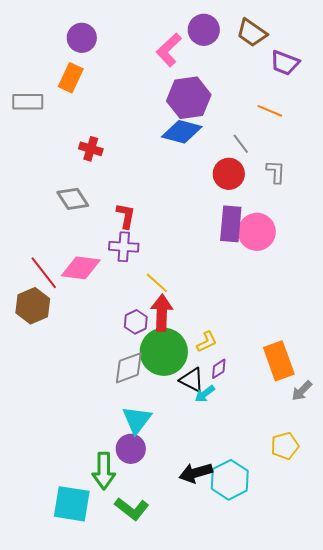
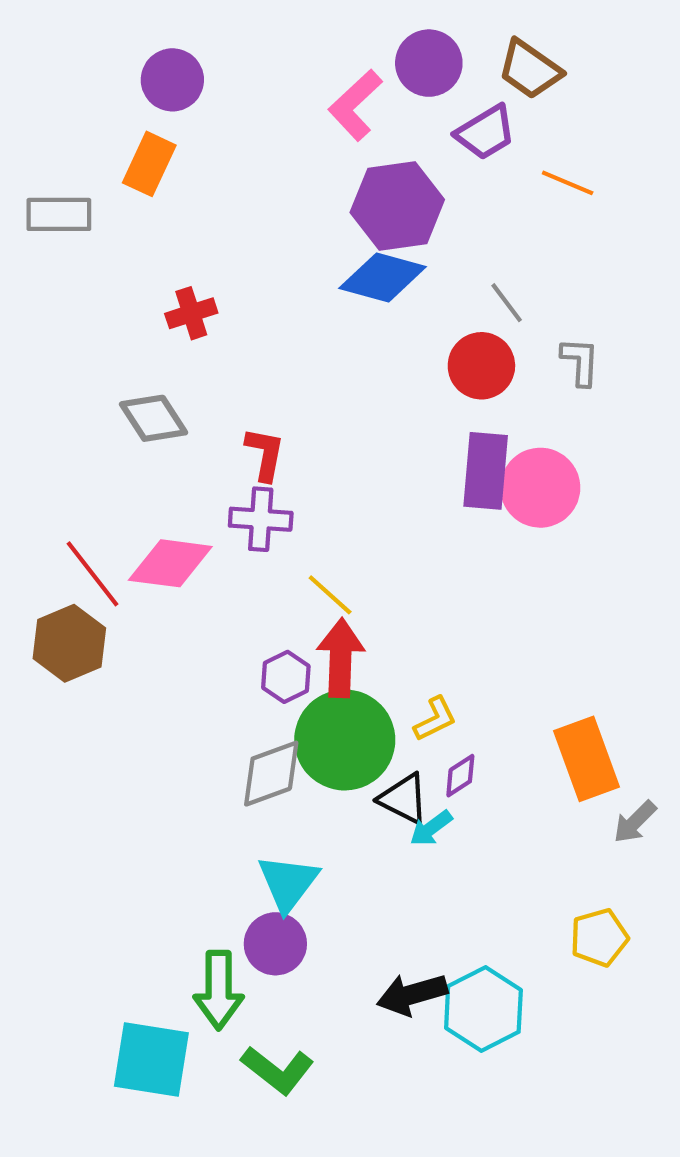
purple trapezoid: (285, 63) -> (486, 132), moved, turned -52
orange line: (270, 111) -> (568, 183), moved
red cross: (91, 149) -> (191, 313), turned -35

